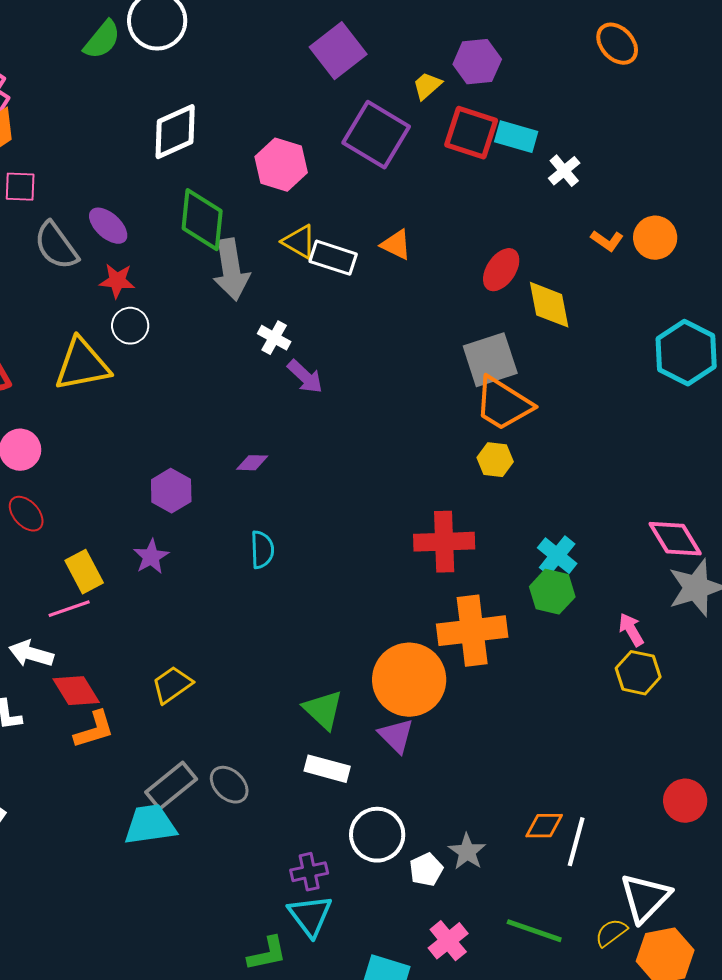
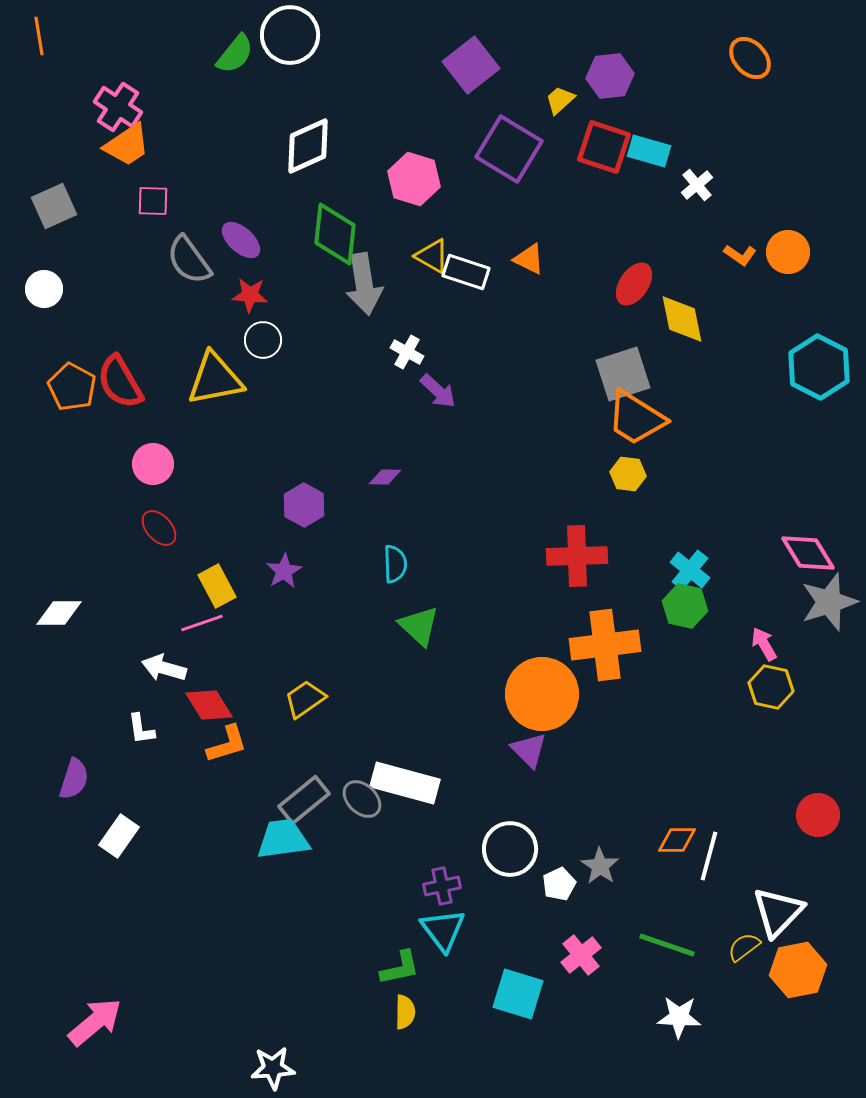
green triangle: (323, 710) -> (419, 626), moved
white rectangle: (327, 769) -> (405, 783), moved, size x1.5

